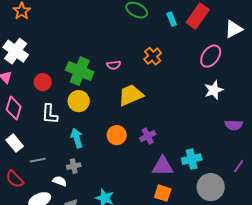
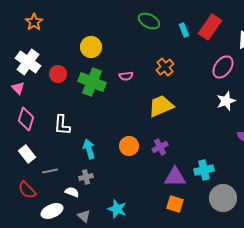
red circle: (43, 82) -> (58, 74), moved
yellow trapezoid: (131, 95) -> (161, 106), moved
yellow circle: (79, 101) -> (91, 47), moved

